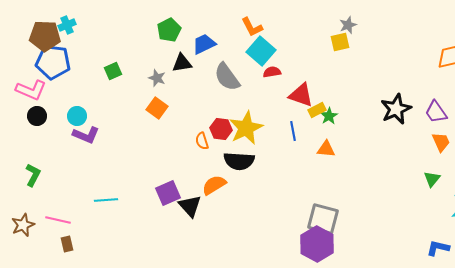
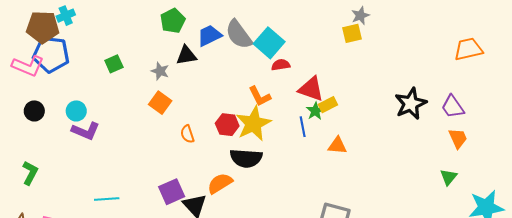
orange L-shape: (252, 27) -> (260, 96), moved
gray semicircle: (227, 77) -> (239, 34), moved
pink L-shape: (31, 90) -> (28, 66), moved
green star: (329, 116) -> (315, 111), moved
orange semicircle: (202, 141) -> (187, 134), moved

